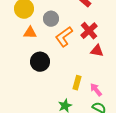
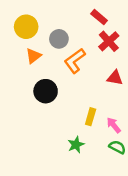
red cross: (89, 31) -> (109, 41), moved
orange triangle: (30, 33) -> (33, 56), turned -40

